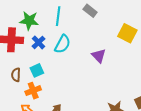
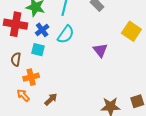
cyan square: (37, 70) -> (38, 50), moved, turned 32

